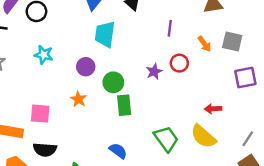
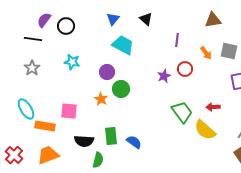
cyan trapezoid: (105, 34) -> (123, 45), turned 110
green circle: (113, 82) -> (121, 89), moved
green rectangle: (124, 105) -> (111, 136), moved
green trapezoid: (166, 139) -> (182, 112), moved
black semicircle: (45, 150) -> (84, 141), moved

